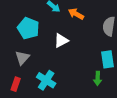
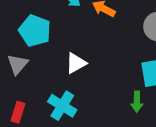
white triangle: (61, 41) -> (76, 63), moved
gray triangle: (22, 58) -> (18, 64), moved

